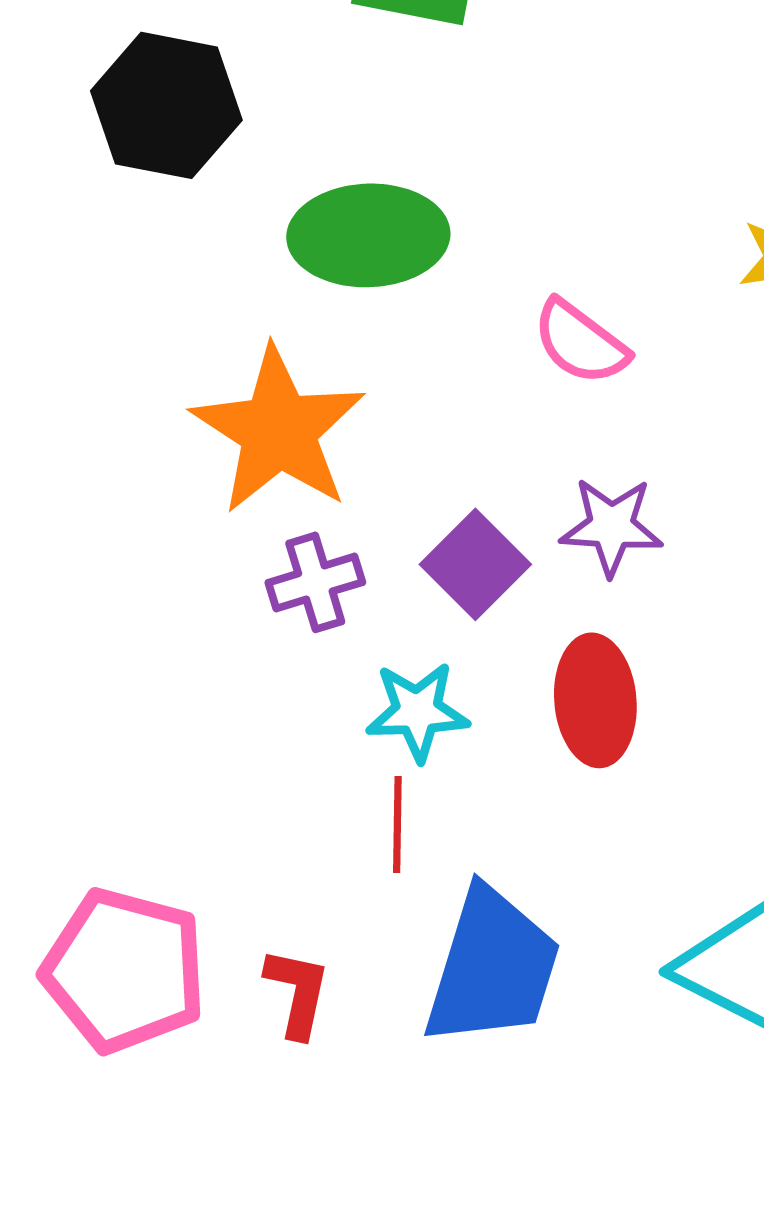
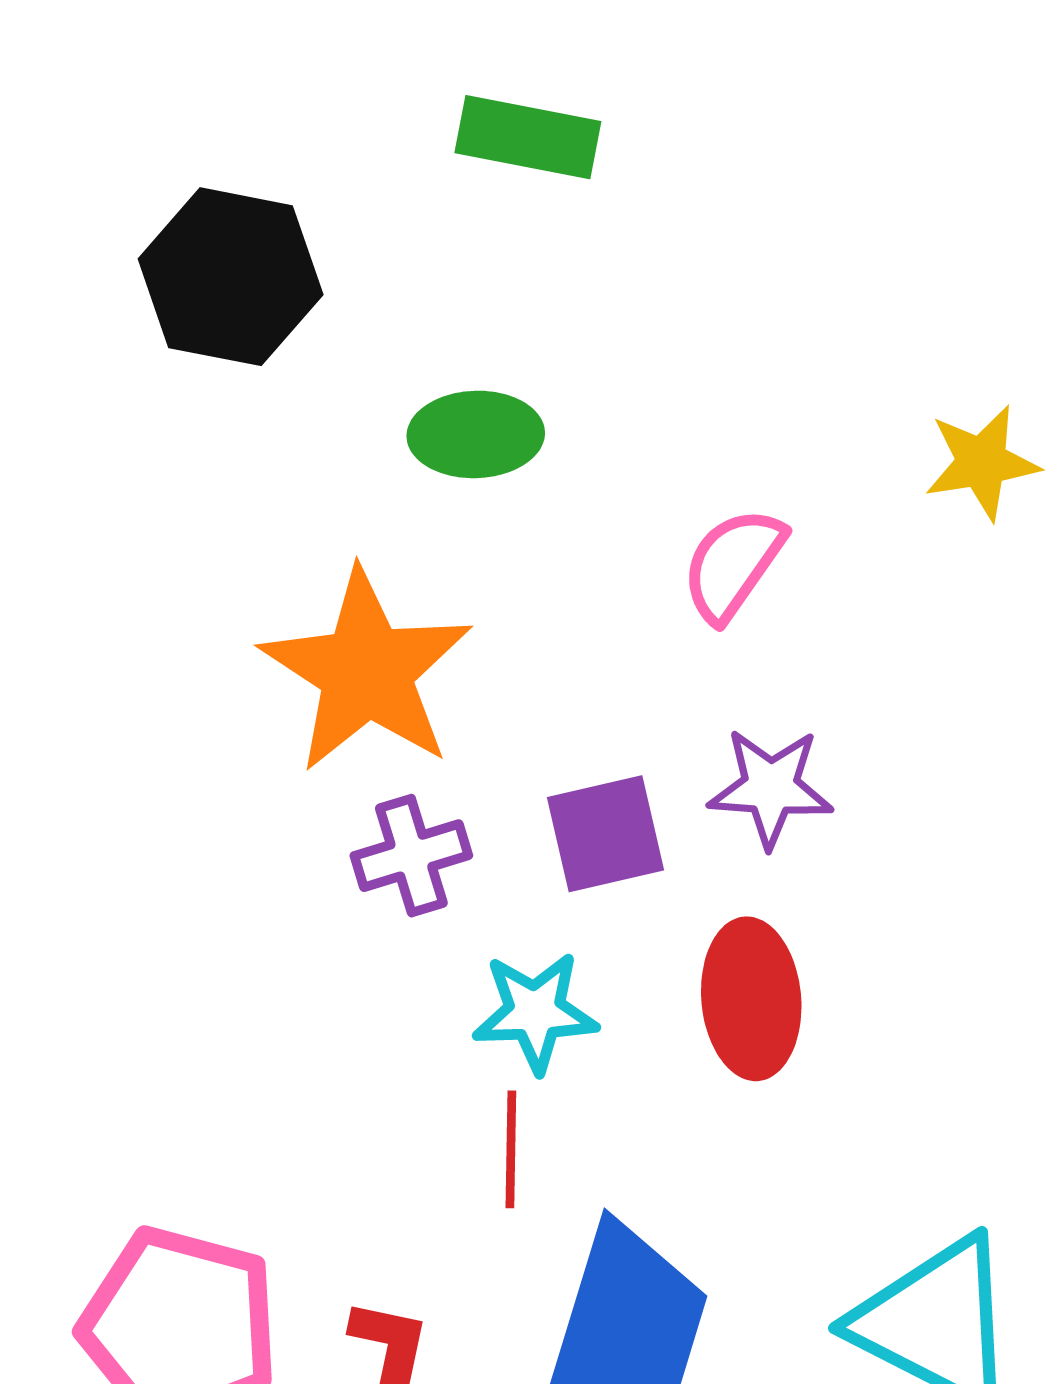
green ellipse: (368, 235) -> (476, 434), size x0.7
pink semicircle: (580, 342) -> (733, 564), turned 88
purple square: (475, 564) -> (606, 834), turned 32

